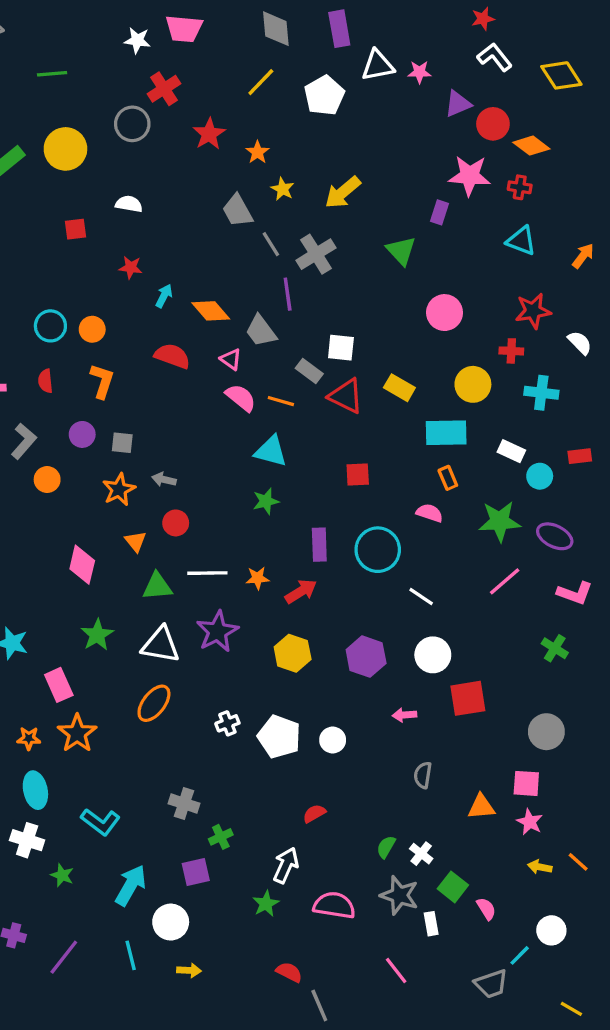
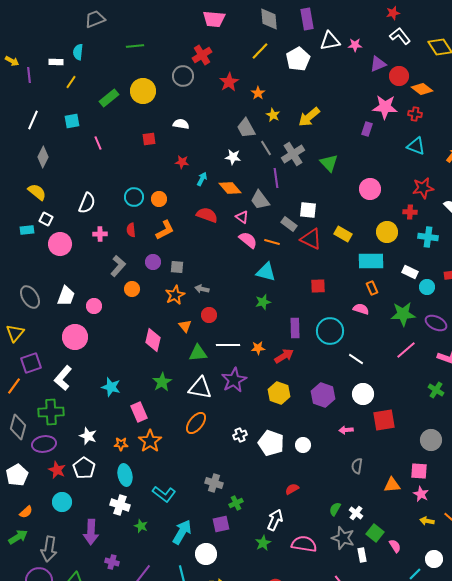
white star: (137, 40) -> (233, 157), moved
green triangle: (401, 251) -> (329, 163), moved
orange L-shape: (102, 381) -> (165, 230), turned 45

